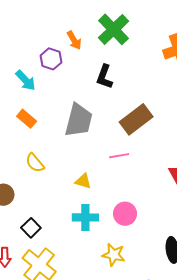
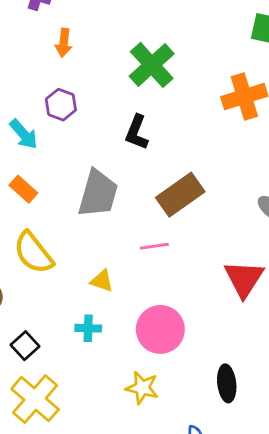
orange arrow: (74, 40) -> (64, 43), moved, turned 36
yellow semicircle: (35, 163) -> (33, 253), size x1.5
pink circle: (125, 214) -> (160, 329), size x1.4
cyan cross: (85, 217) -> (88, 328), moved, size x0.7

